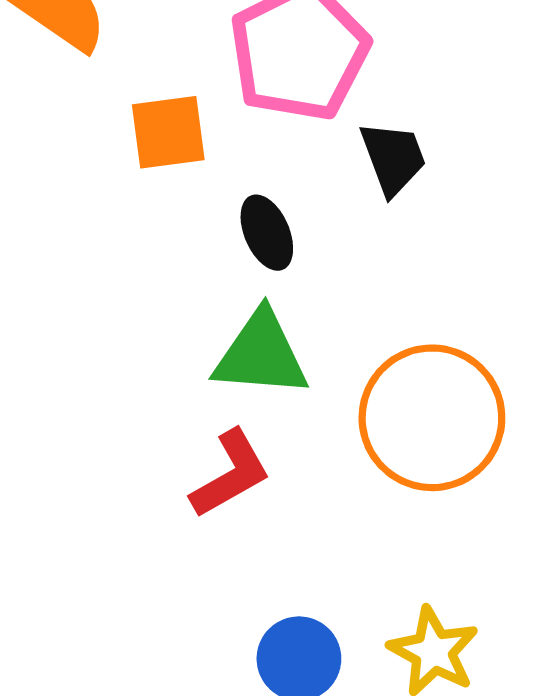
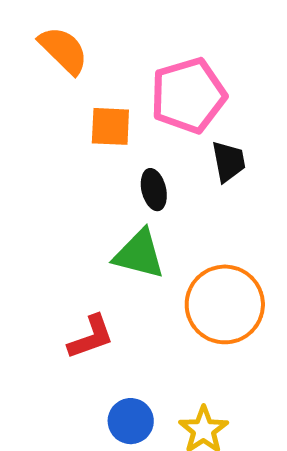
red L-shape: (230, 474) -> (91, 337), moved

